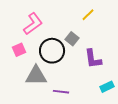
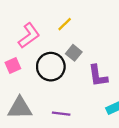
yellow line: (88, 15) -> (65, 24), moved
gray triangle: (36, 76) -> (20, 108), moved

